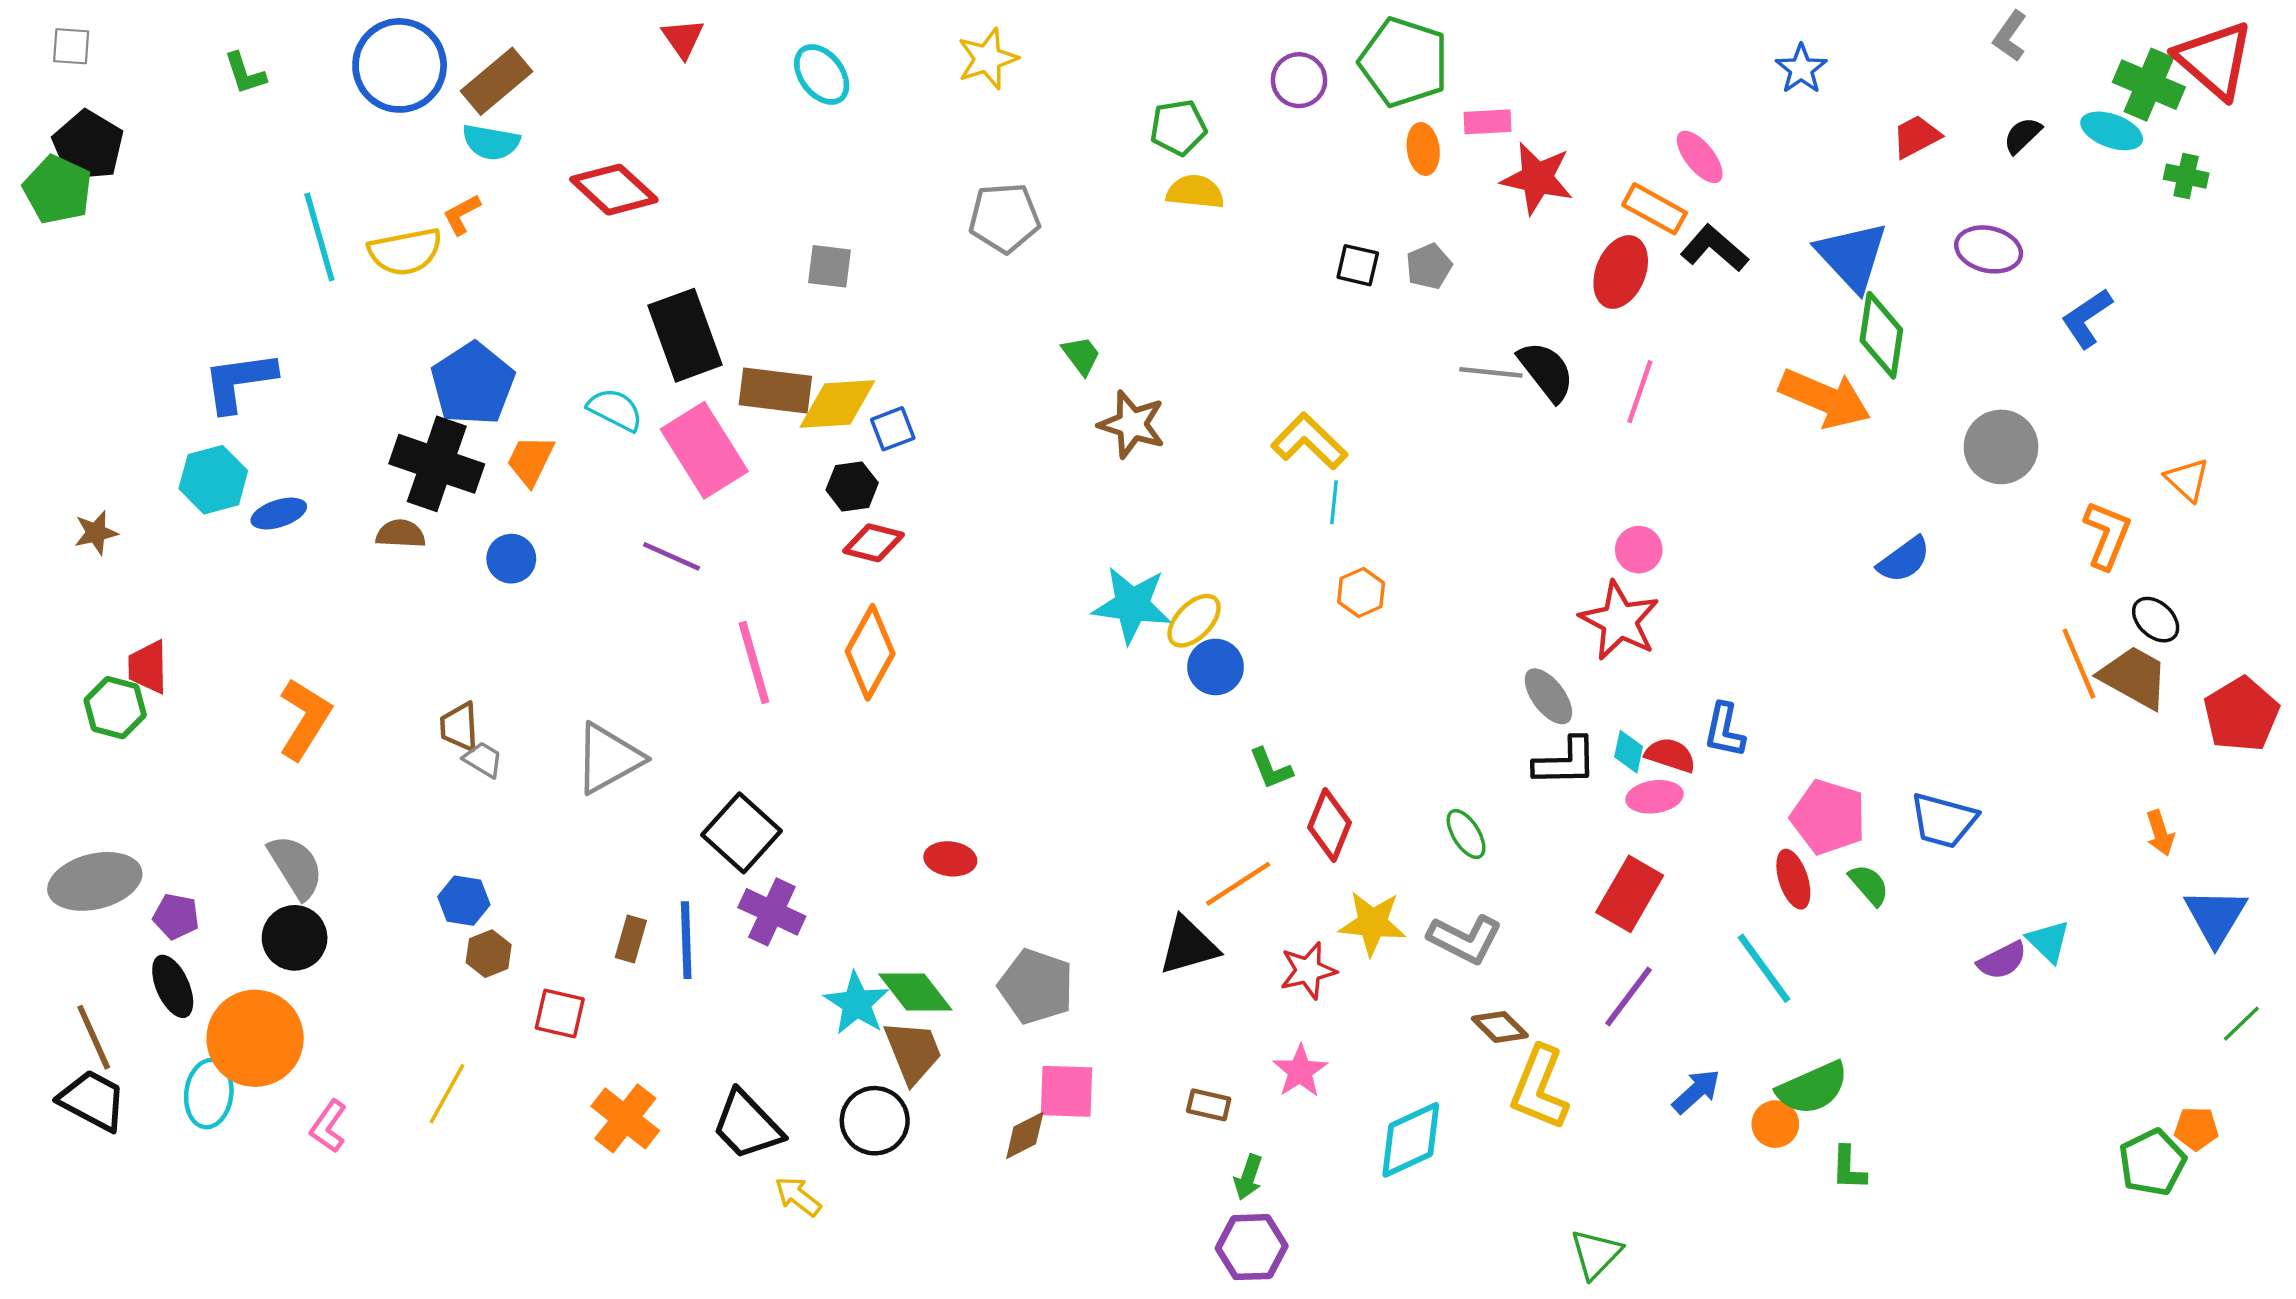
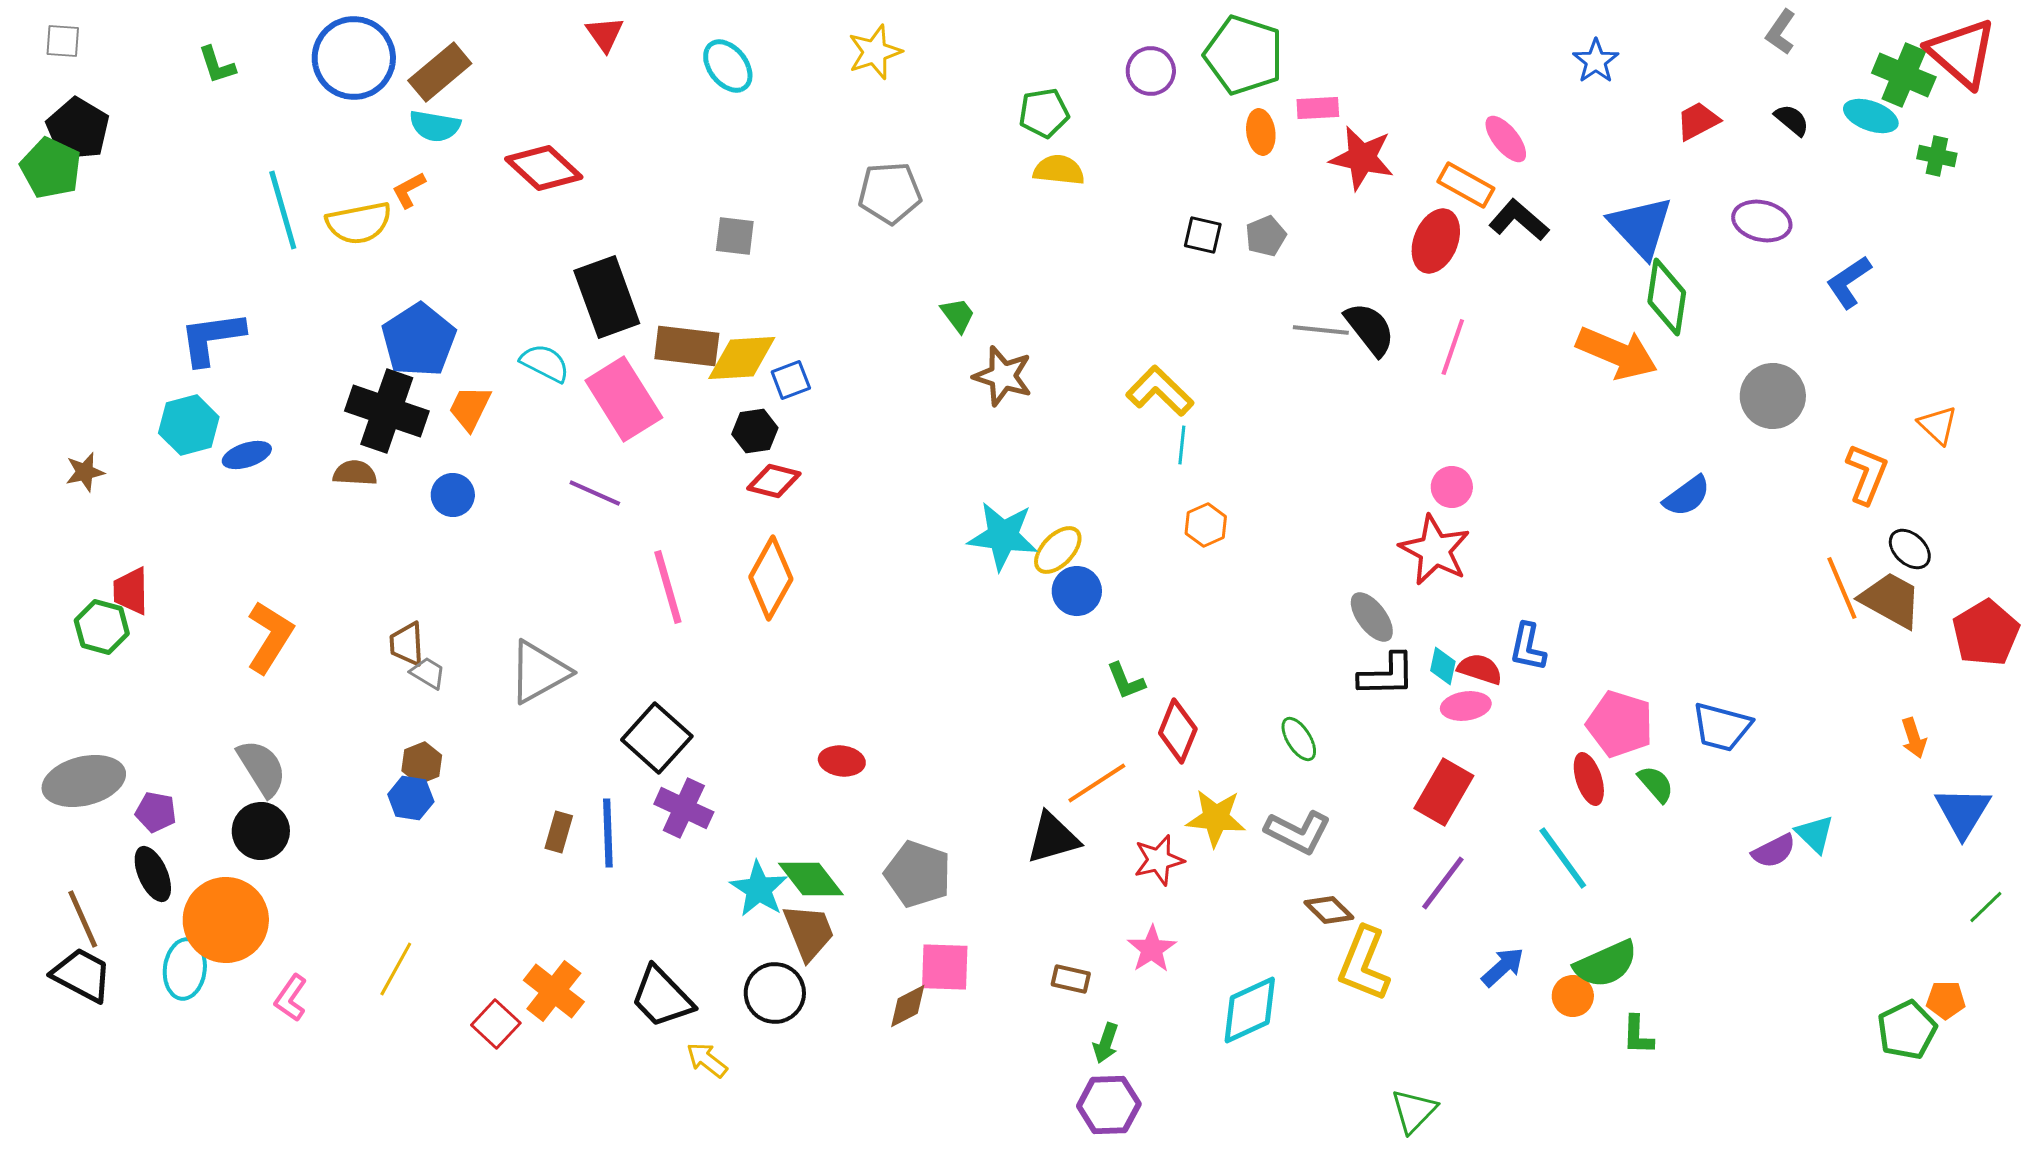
black semicircle: (2022, 135) -> (1792, 120), turned 84
brown hexagon: (489, 954) -> (422, 763), moved
red square: (560, 1013) -> (496, 1024), moved, turned 30

